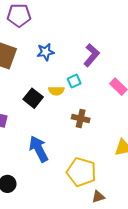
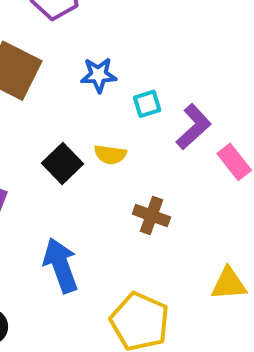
purple L-shape: (92, 55) -> (194, 127), moved
cyan square: (74, 81) -> (147, 104), moved

